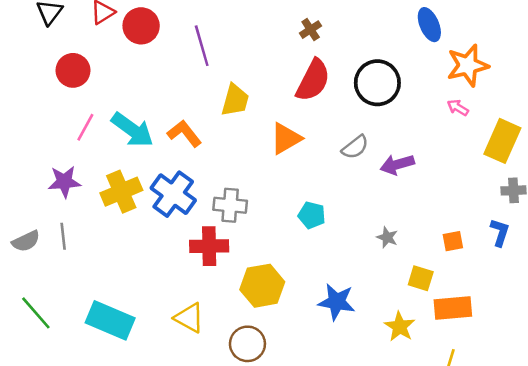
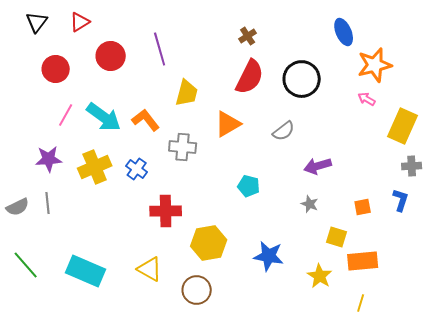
red circle: (141, 26) -> (111, 56), moved
purple arrow: (397, 164) -> (318, 166), moved
blue cross: (173, 194) -> (137, 169), size x0.6
gray cross: (230, 205) -> (183, 147), moved

